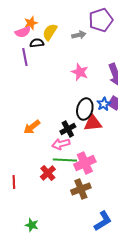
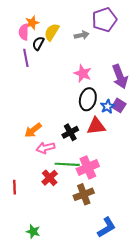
pink semicircle: (23, 32) -> (24, 32), turned 112
black semicircle: (37, 43) -> (38, 43), turned -56
black ellipse: (85, 109) -> (88, 99), moved
pink arrow: (61, 144) -> (45, 148), moved

